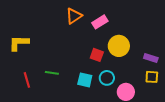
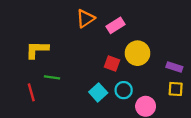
yellow L-shape: (19, 43) -> (37, 50), moved
green line: (52, 73) -> (52, 77), moved
cyan square: (85, 80) -> (98, 92), turned 35

